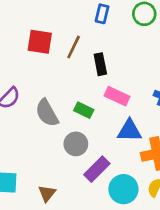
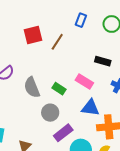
red square: (40, 42) -> (33, 35), turned -30
black rectangle: (100, 64) -> (103, 61), moved, turned -70

